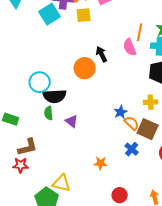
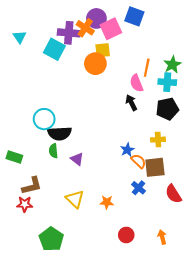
cyan square: (50, 14) -> (54, 49), turned -30
yellow square: (84, 15) -> (103, 50), moved
black arrow: (102, 54) -> (131, 103), moved
orange circle: (85, 68) -> (95, 64), moved
brown square: (148, 129) -> (155, 167), turned -30
yellow triangle: (62, 183) -> (75, 199), moved, turned 30

